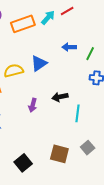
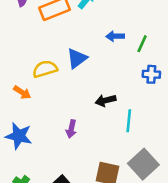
purple arrow: (33, 105) -> (71, 129), moved
gray square: (88, 148) -> (143, 164), size x1.6

